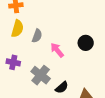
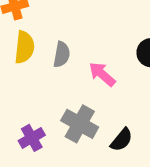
purple cross: (13, 62) -> (32, 138), moved, turned -32

